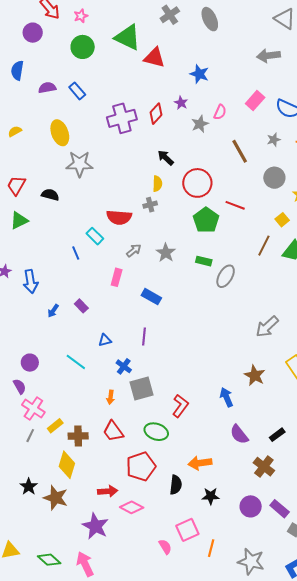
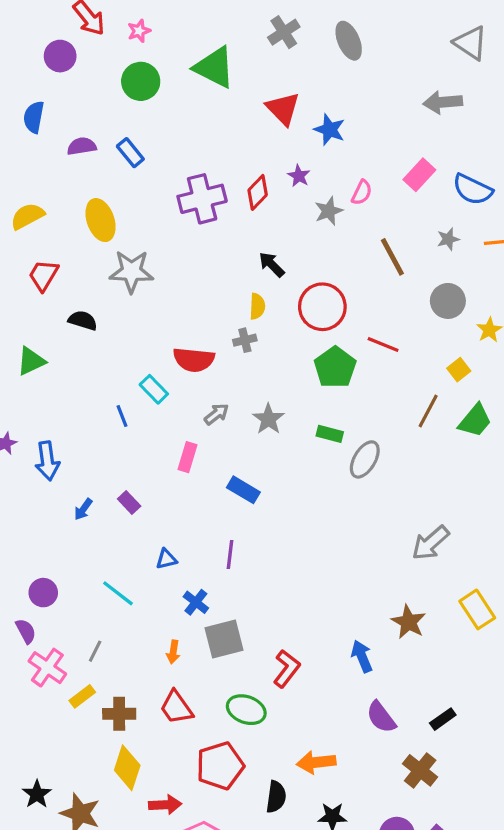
red triangle: (154, 58) -> (283, 109), moved, turned 30
yellow semicircle: (15, 131) -> (27, 216), size x1.5
red trapezoid: (16, 185) -> (43, 275), moved
gray line: (30, 436) -> (95, 651), moved
yellow diamond: (67, 465) -> (127, 768), moved

